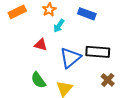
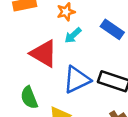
red triangle: (41, 45) -> (44, 53), size x1.6

